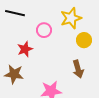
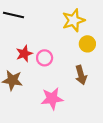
pink circle: (44, 30) -> (45, 58), moved

